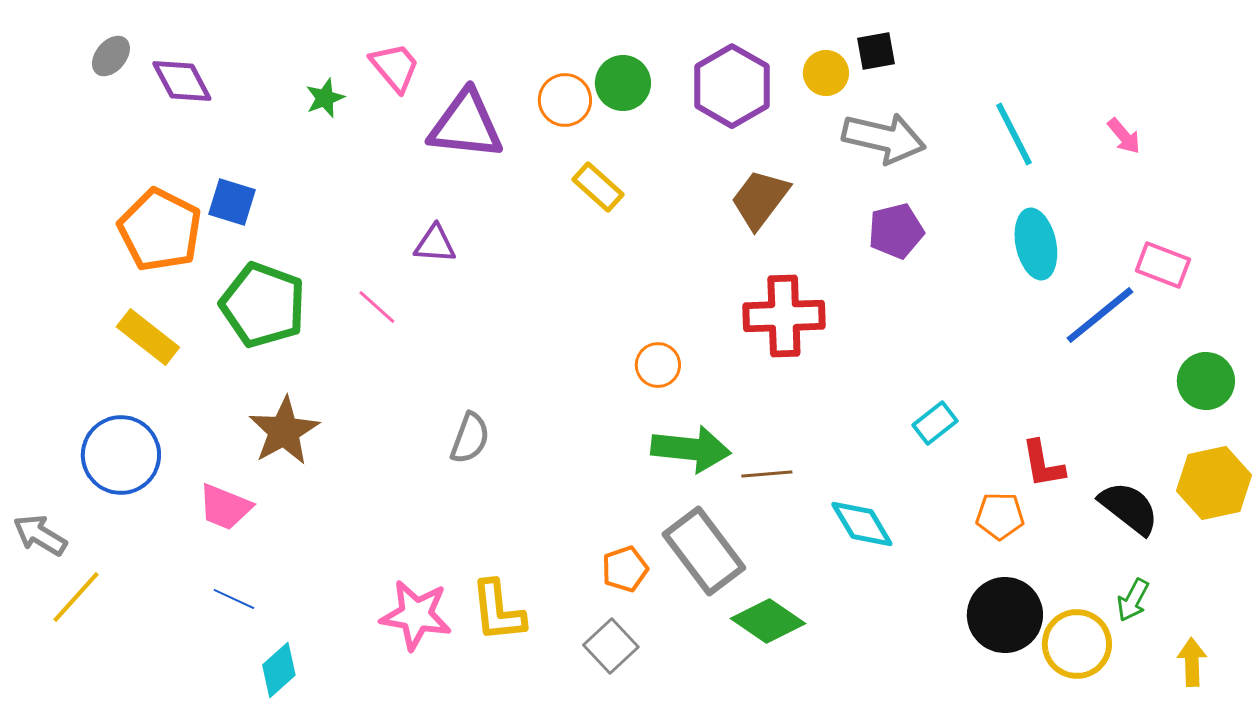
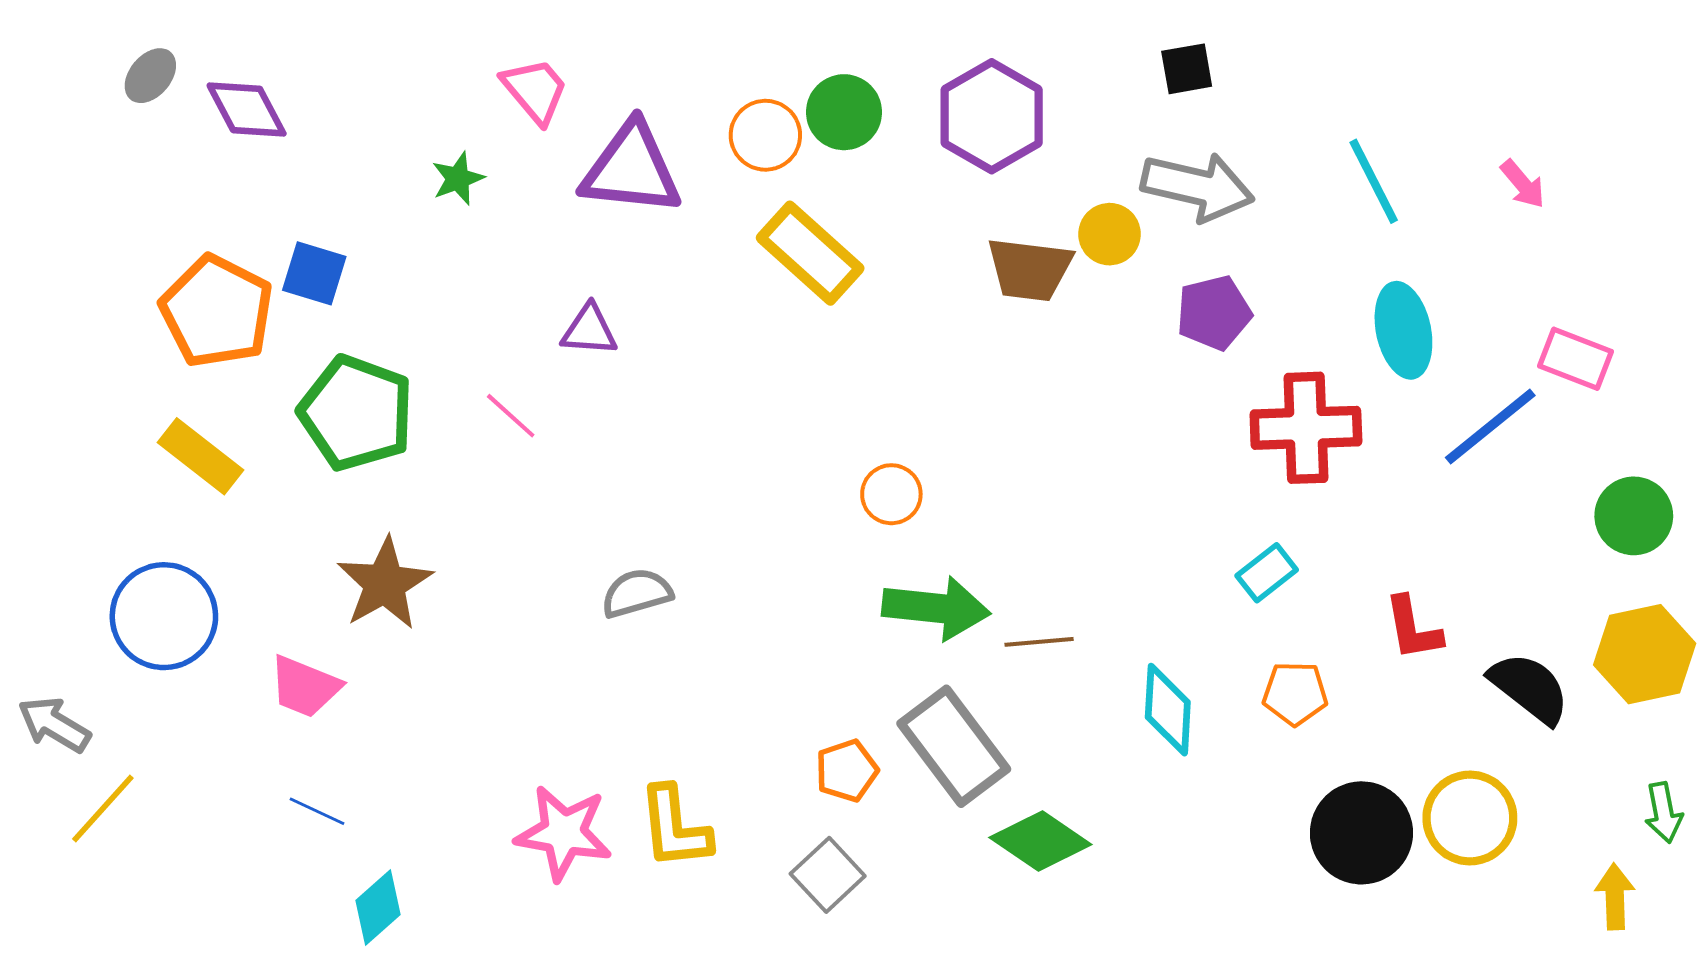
yellow circle: (826, 73) -> (1110, 234), moved
green star: (325, 98) -> (458, 179), moved
yellow rectangle: (598, 187) -> (810, 253), size x1.5
brown trapezoid: (760, 199) -> (1030, 269), turned -120
red cross: (784, 316) -> (1306, 428), moved
gray semicircle: (470, 438) -> (637, 593), turned -126
orange pentagon: (1000, 516) -> (1295, 693), moved
cyan diamond: (862, 524) -> (1168, 710), turned 34
green arrow: (1133, 600) -> (1664, 813), moved, turned -39
yellow circle: (1077, 644) -> (1470, 818), moved

